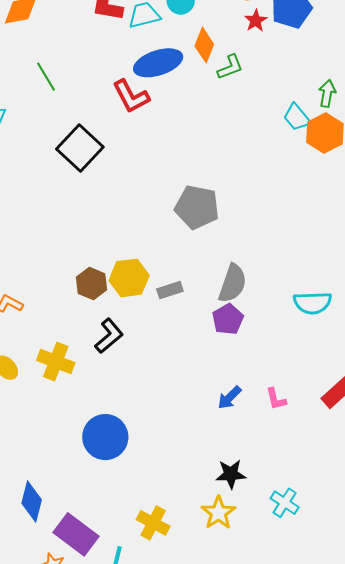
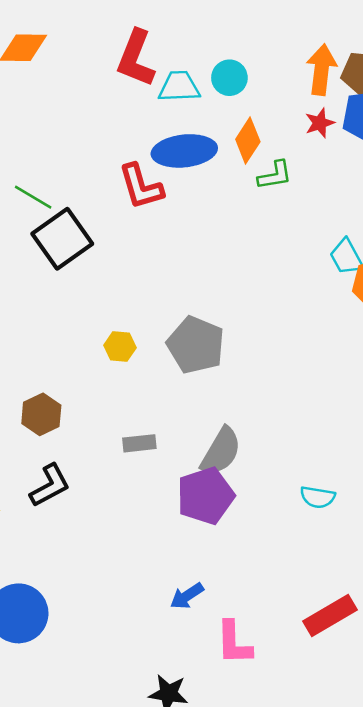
green line: (46, 77) -> (33, 197), moved, turned -40
yellow hexagon: (129, 278) -> (120, 347), moved, size x0.6
cyan semicircle: (312, 303) -> (318, 497), size x0.7
purple pentagon: (228, 319) -> (206, 496), size x1.4
pink L-shape: (276, 399) -> (234, 643), moved, size x1.5

